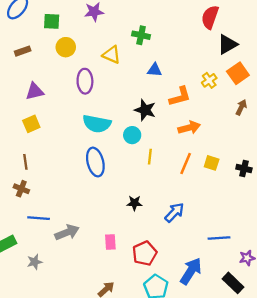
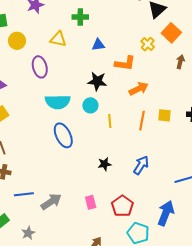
orange L-shape: (180, 97) -> (125, 63), turned 35

